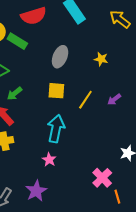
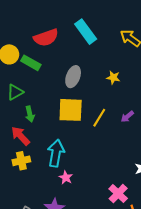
yellow square: (56, 91) -> (71, 110), size x1.5
green arrow: (15, 94) -> (30, 114), turned -63
cyan arrow: (56, 129) -> (56, 153), moved

